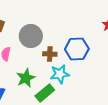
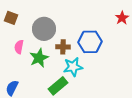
green star: (26, 78) -> (39, 58), moved

